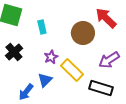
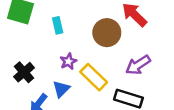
black cross: (14, 52) -> (24, 72), moved

